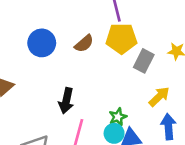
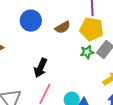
green star: (118, 117) -> (87, 52), moved

